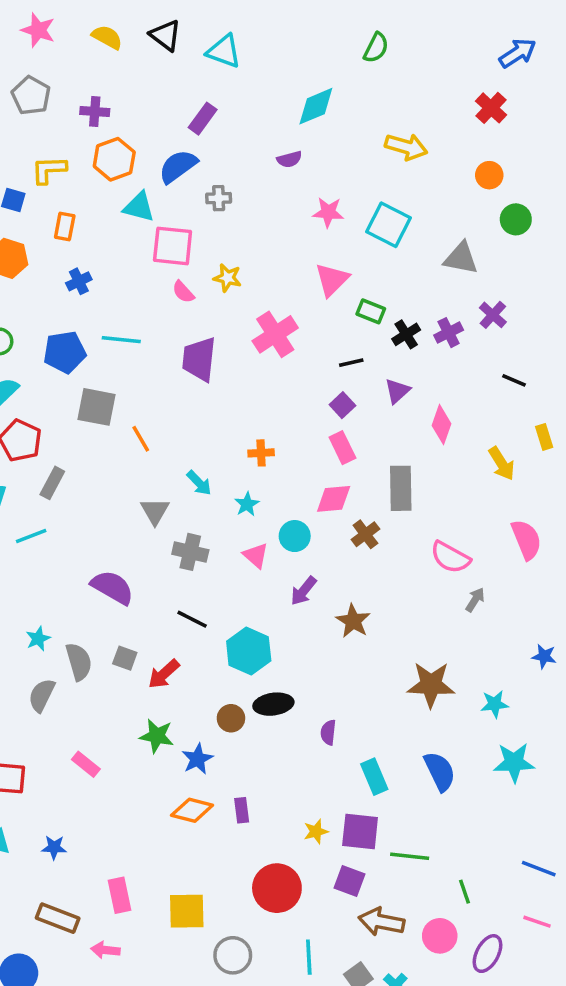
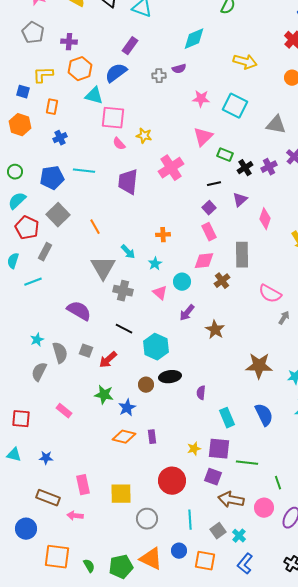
gray cross: (219, 198) -> (159, 76), moved
gray square: (97, 407) -> (58, 215), moved, turned 35
gray triangle: (155, 511) -> (103, 268), size x1.5

